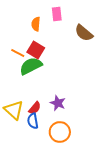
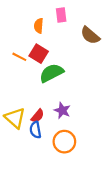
green semicircle: (31, 66) -> (52, 73), moved

